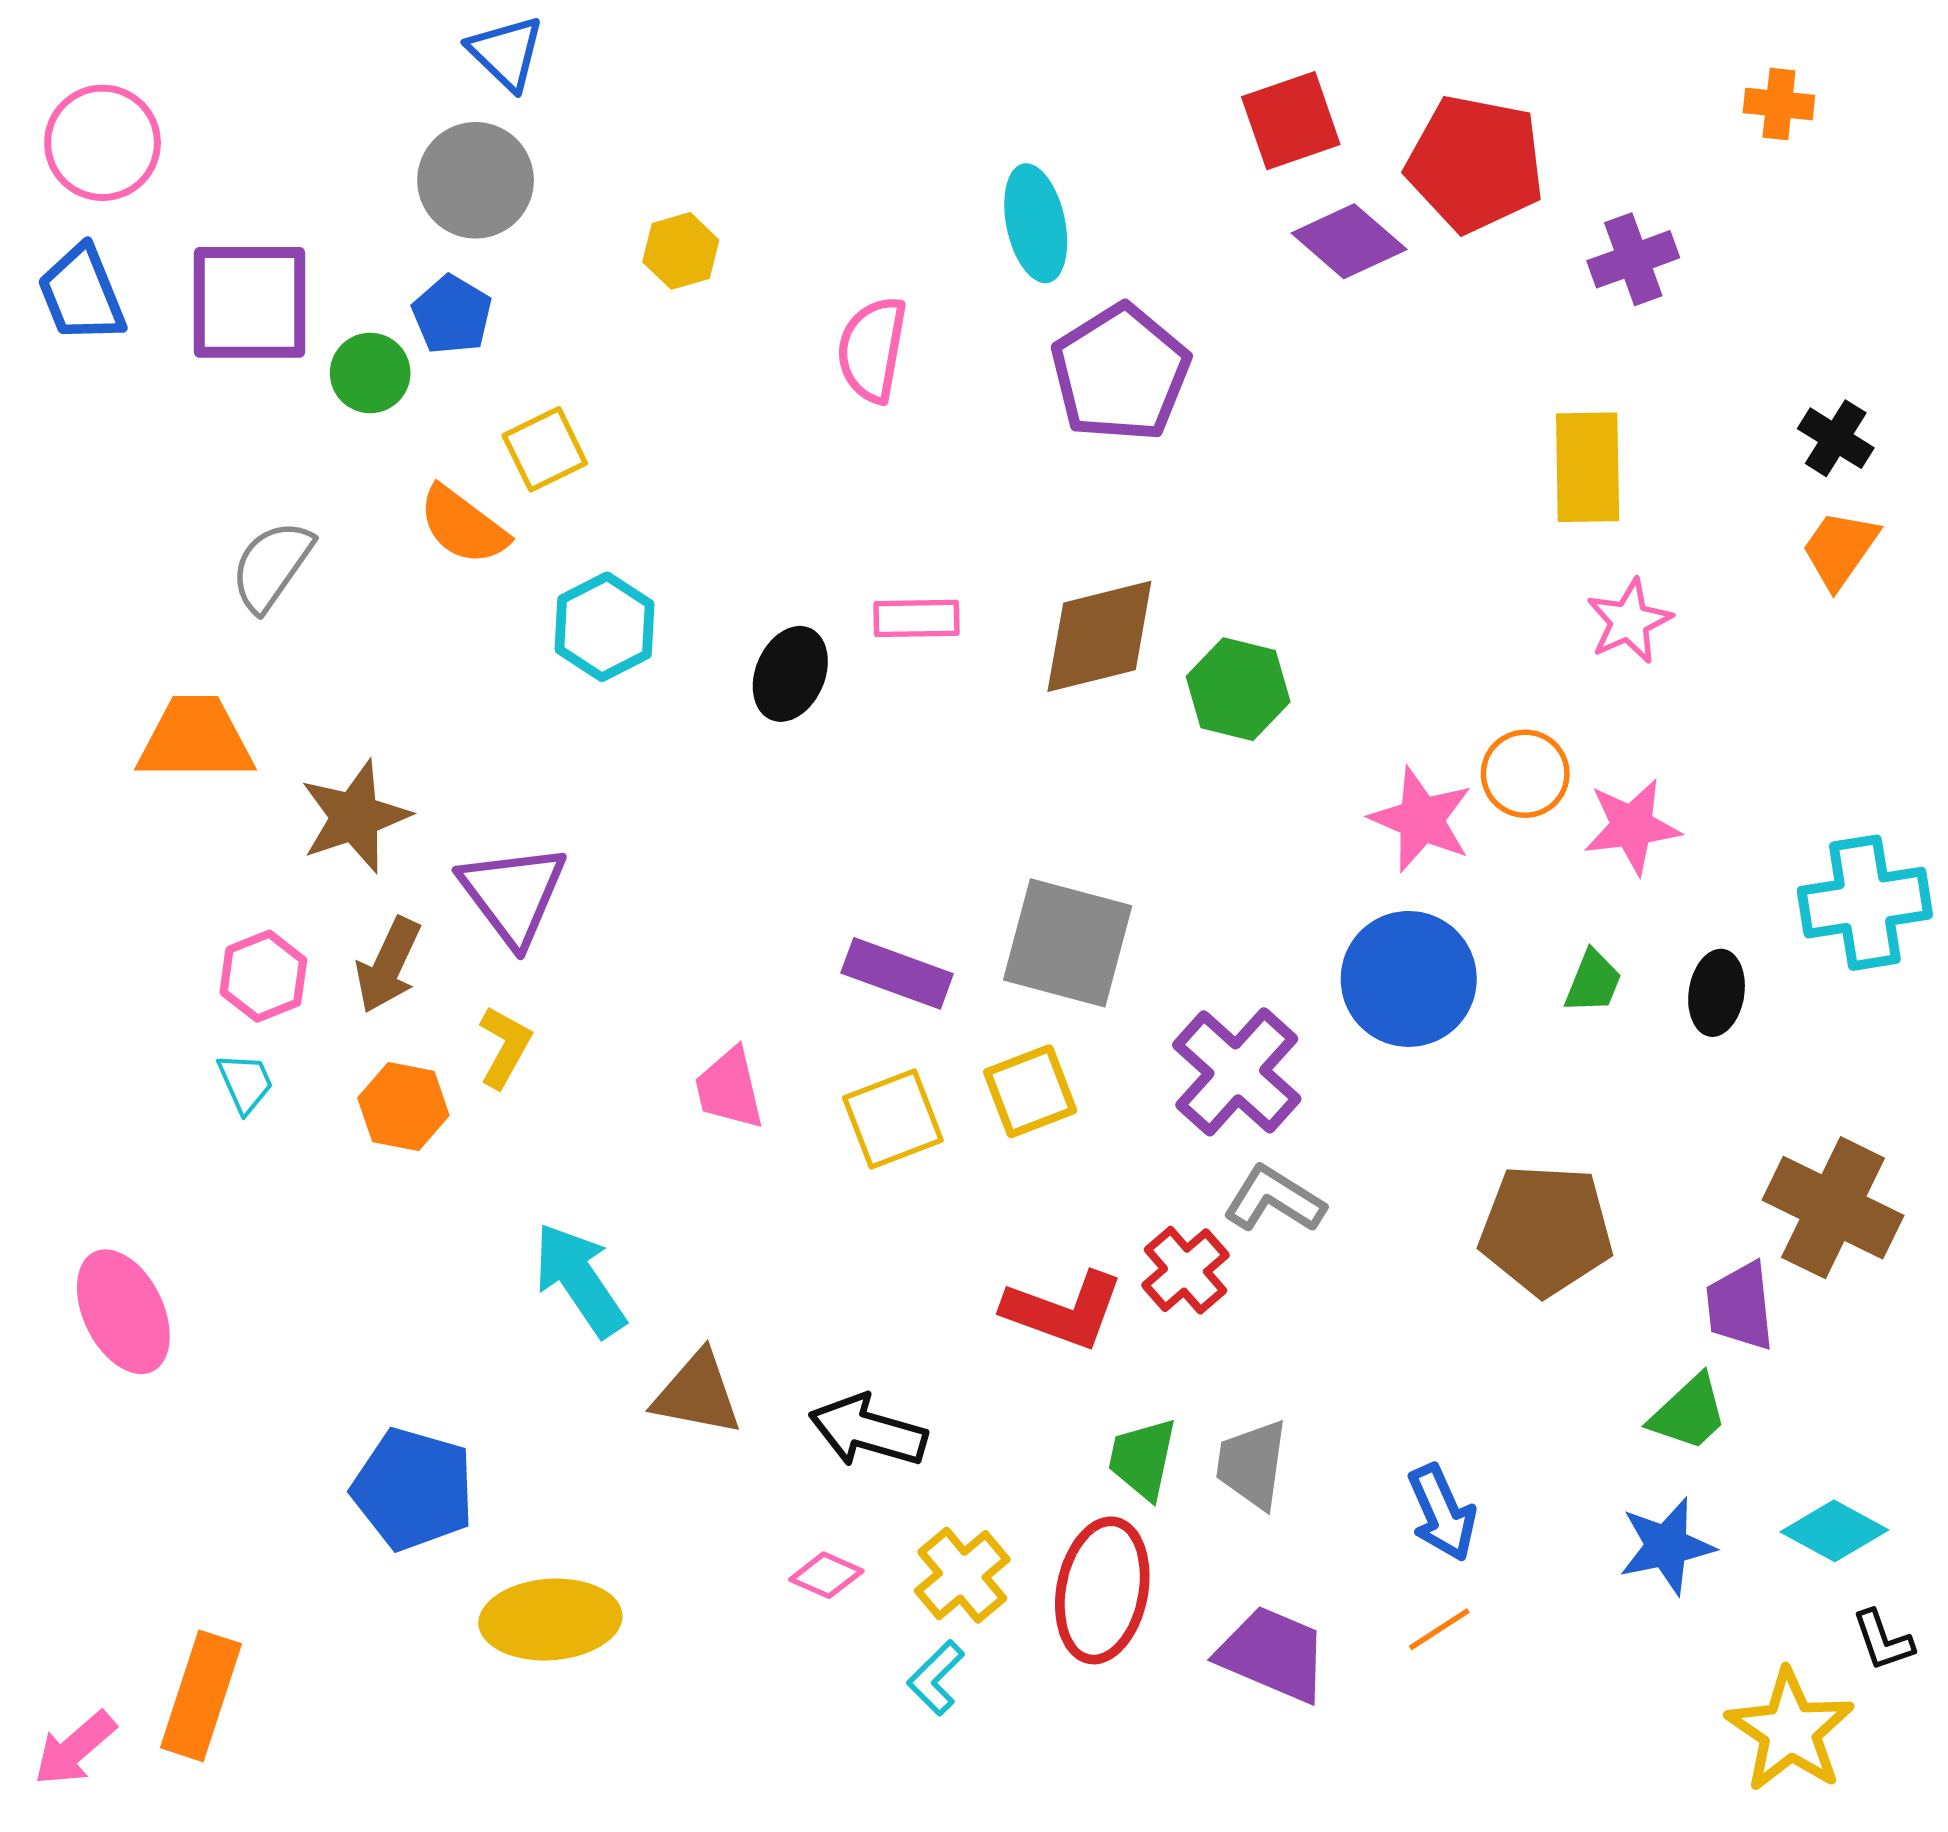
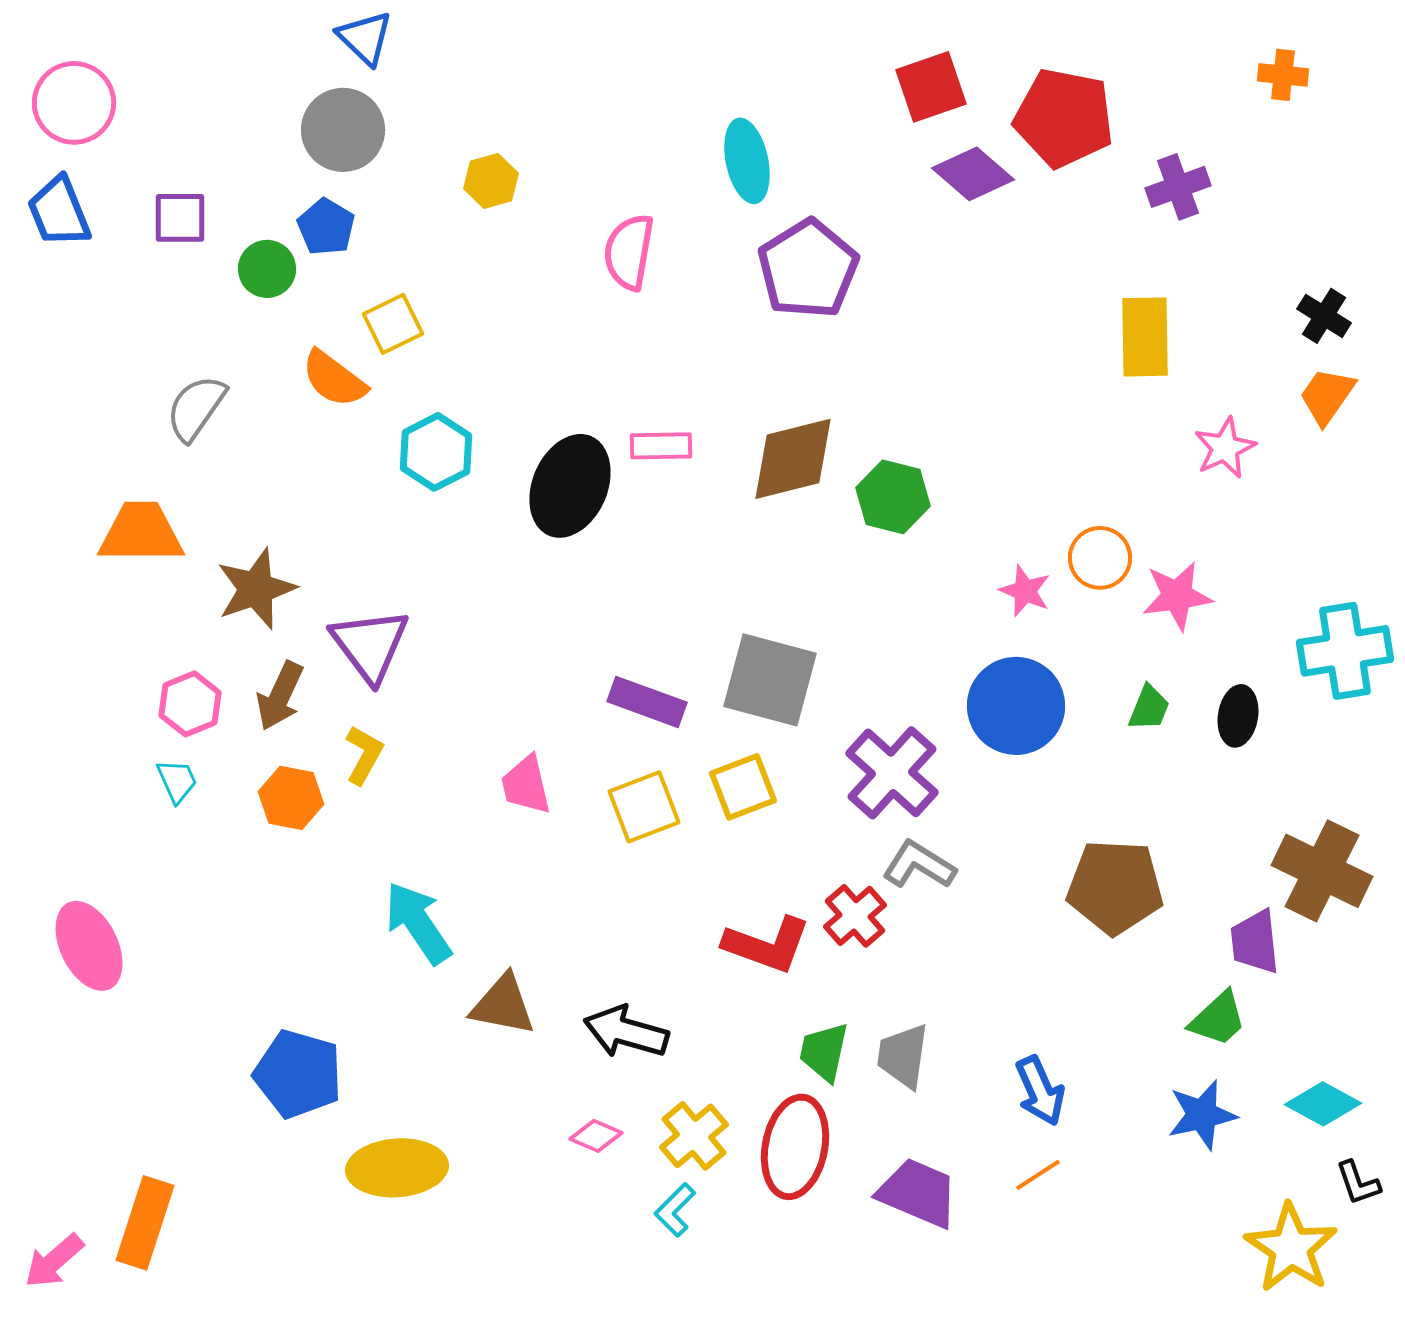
purple square: (250, 302) -> (180, 218), size x0.6
pink star: (1629, 621) -> (1225, 448), moved
black ellipse: (790, 674) -> (570, 486), size x1.5
pink star: (1421, 819) -> (1025, 591), size x0.7

